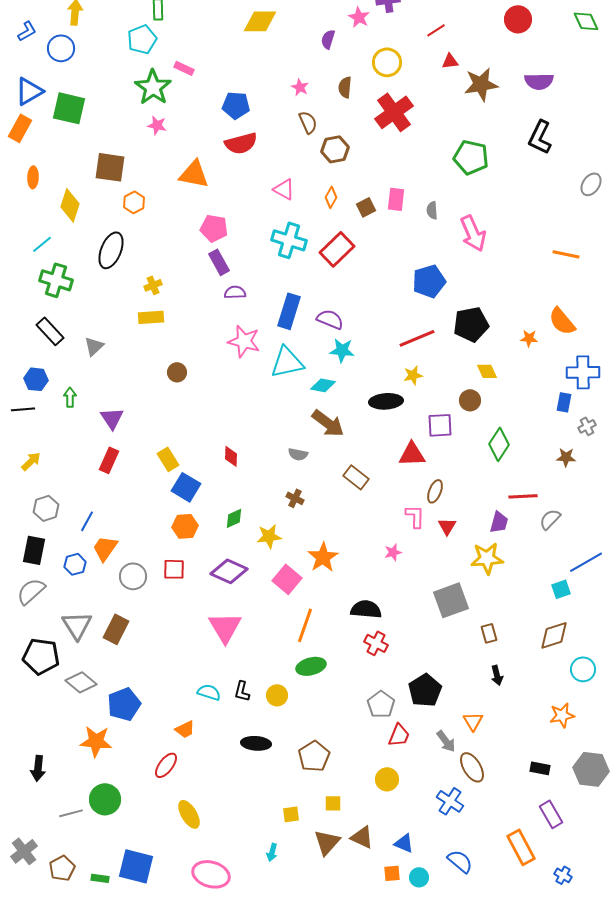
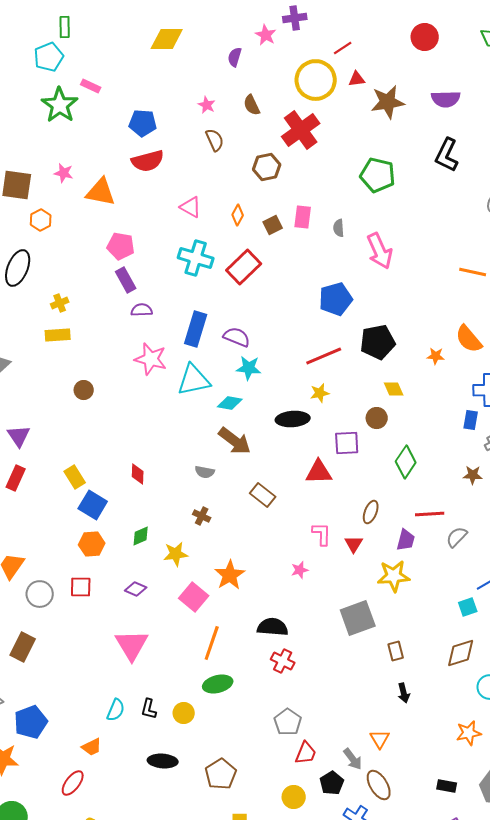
yellow circle: (387, 62) -> (316, 80), moved, size x1.4
brown semicircle: (345, 87) -> (252, 105), turned -30
pink star: (157, 125) -> (64, 173), moved
brown hexagon: (335, 149) -> (267, 167), moved
brown ellipse: (435, 491) -> (371, 512), moved
purple diamond: (229, 571) -> (136, 589), size x0.6
black pentagon: (425, 690) -> (332, 783), moved, size x0.7
cyan semicircle: (209, 692) -> (116, 710), turned 95

